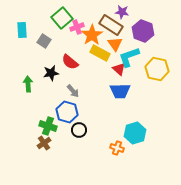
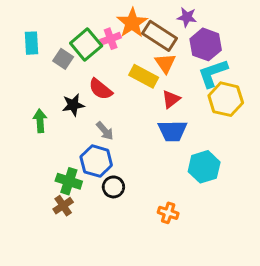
purple star: (122, 12) -> (187, 17), moved
green square: (62, 18) -> (86, 44), moved
orange star: (92, 35) -> (132, 23), moved
cyan L-shape: (129, 57) -> (213, 73), moved
red triangle: (119, 69) -> (171, 99), turned 40
cyan hexagon: (135, 133) -> (204, 167), moved

